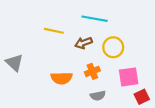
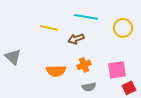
yellow circle: (113, 47) -> (123, 28), moved

